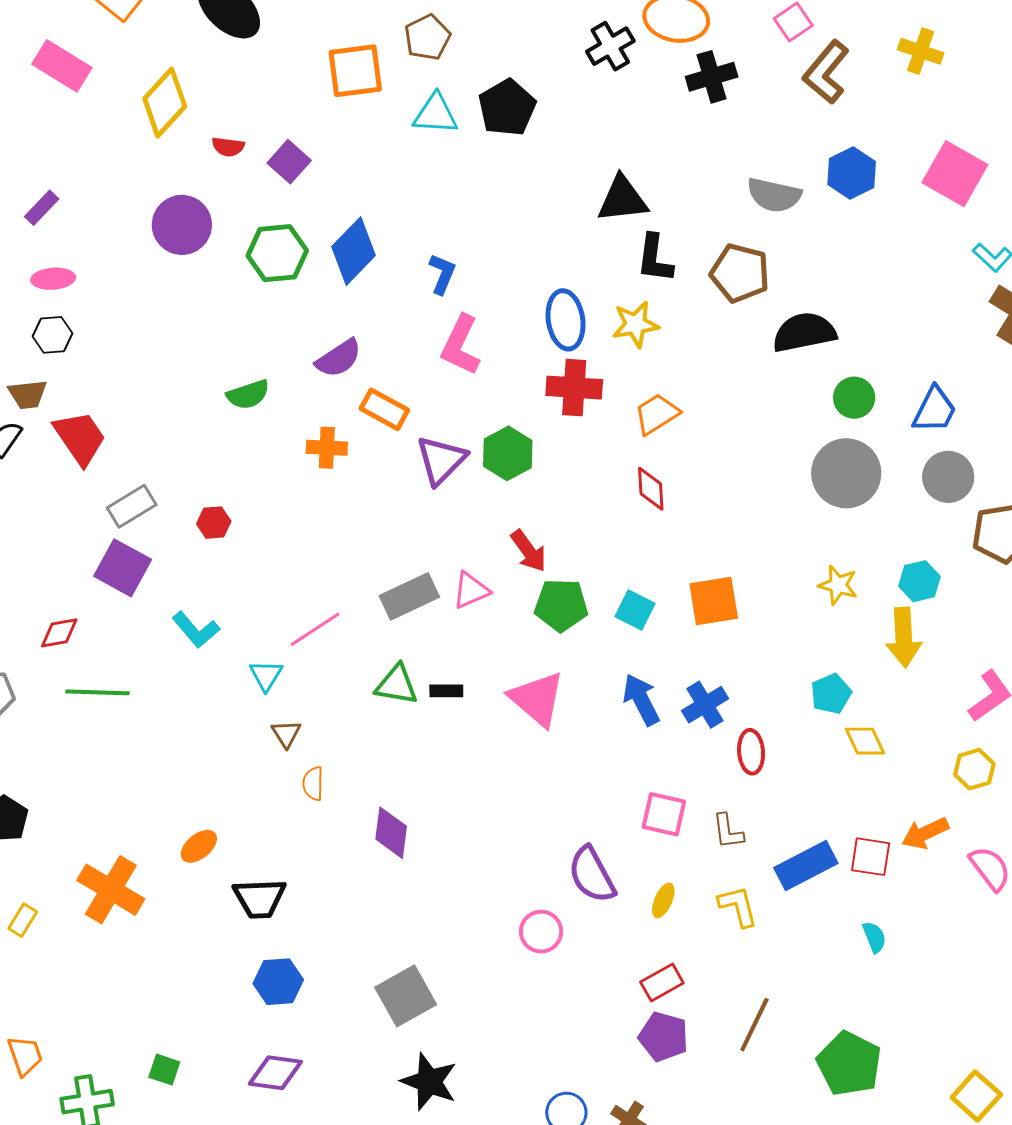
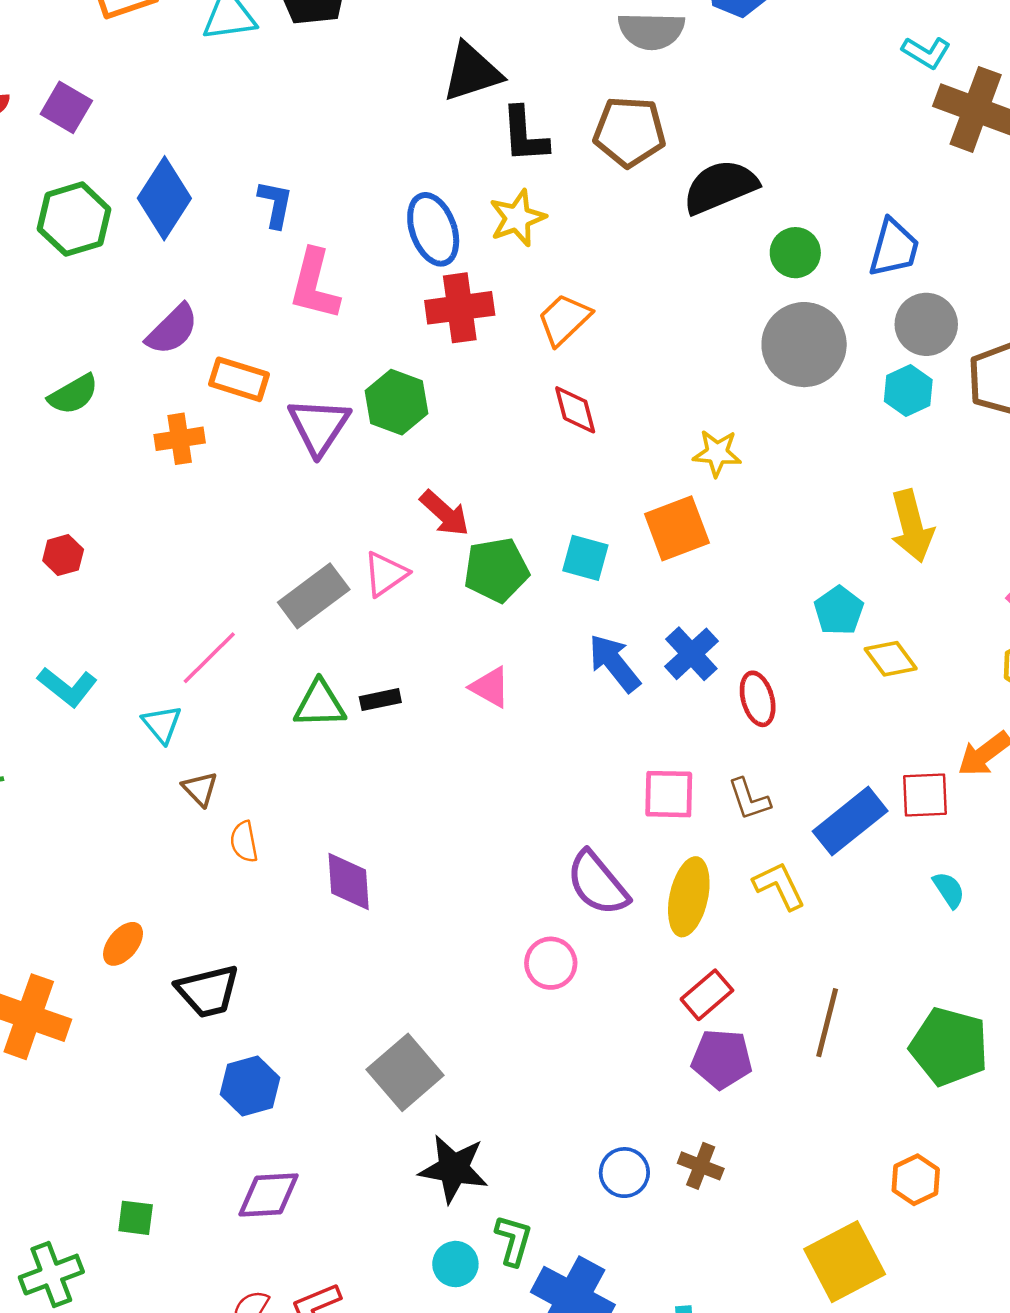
cyan hexagon: (919, 581) -> (908, 391), moved
yellow star: (838, 585) -> (717, 453), moved
pink triangle: (537, 699) -> (490, 687), size x0.6
yellow ellipse: (663, 900) -> (689, 897), size x1.8

